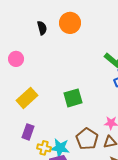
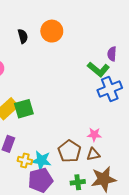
green square: (73, 98) -> (24, 109), moved

